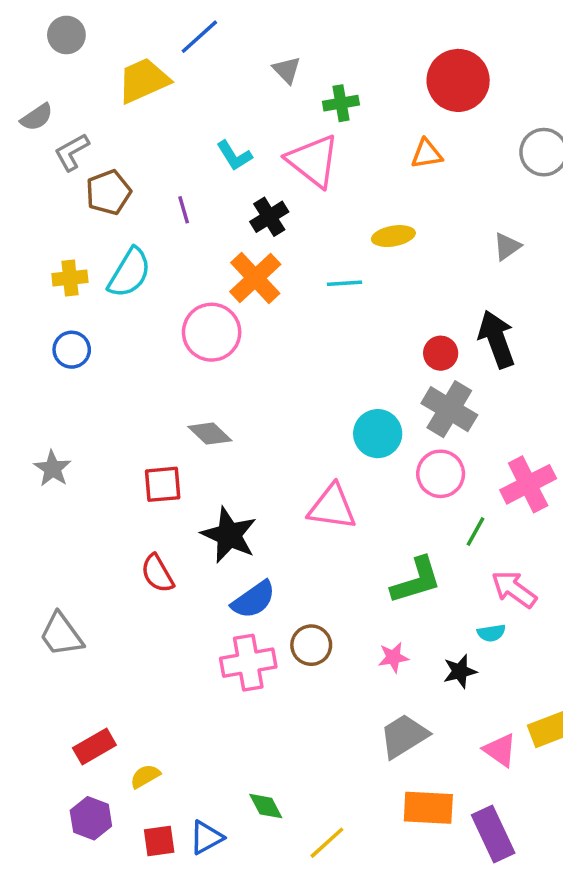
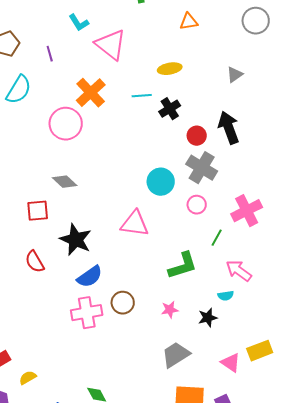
pink triangle: (313, 161) -> (111, 45), moved
black cross: (269, 217) -> (170, 109), moved
pink circle: (441, 474) -> (197, 205), size x0.7

